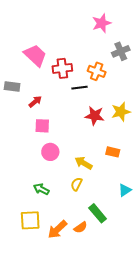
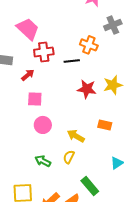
red cross: (62, 68) -> (44, 52), moved
green arrow: (41, 189) -> (43, 161), moved

